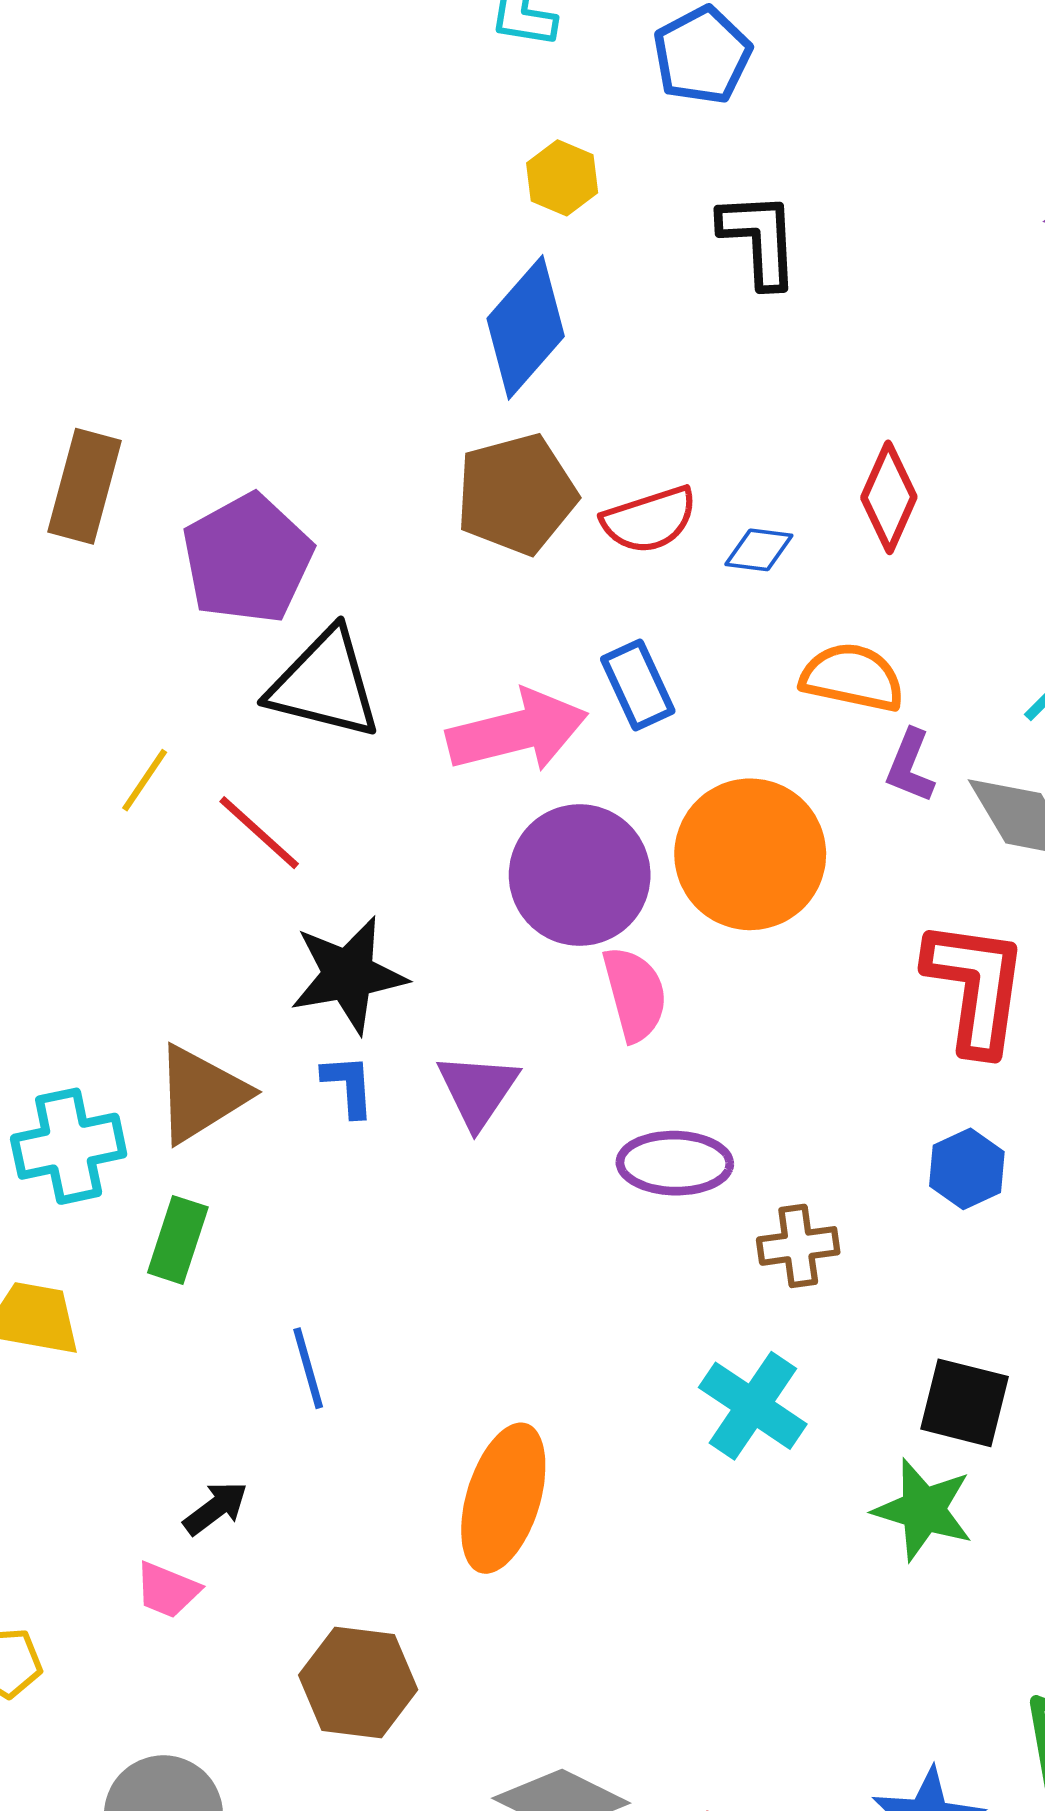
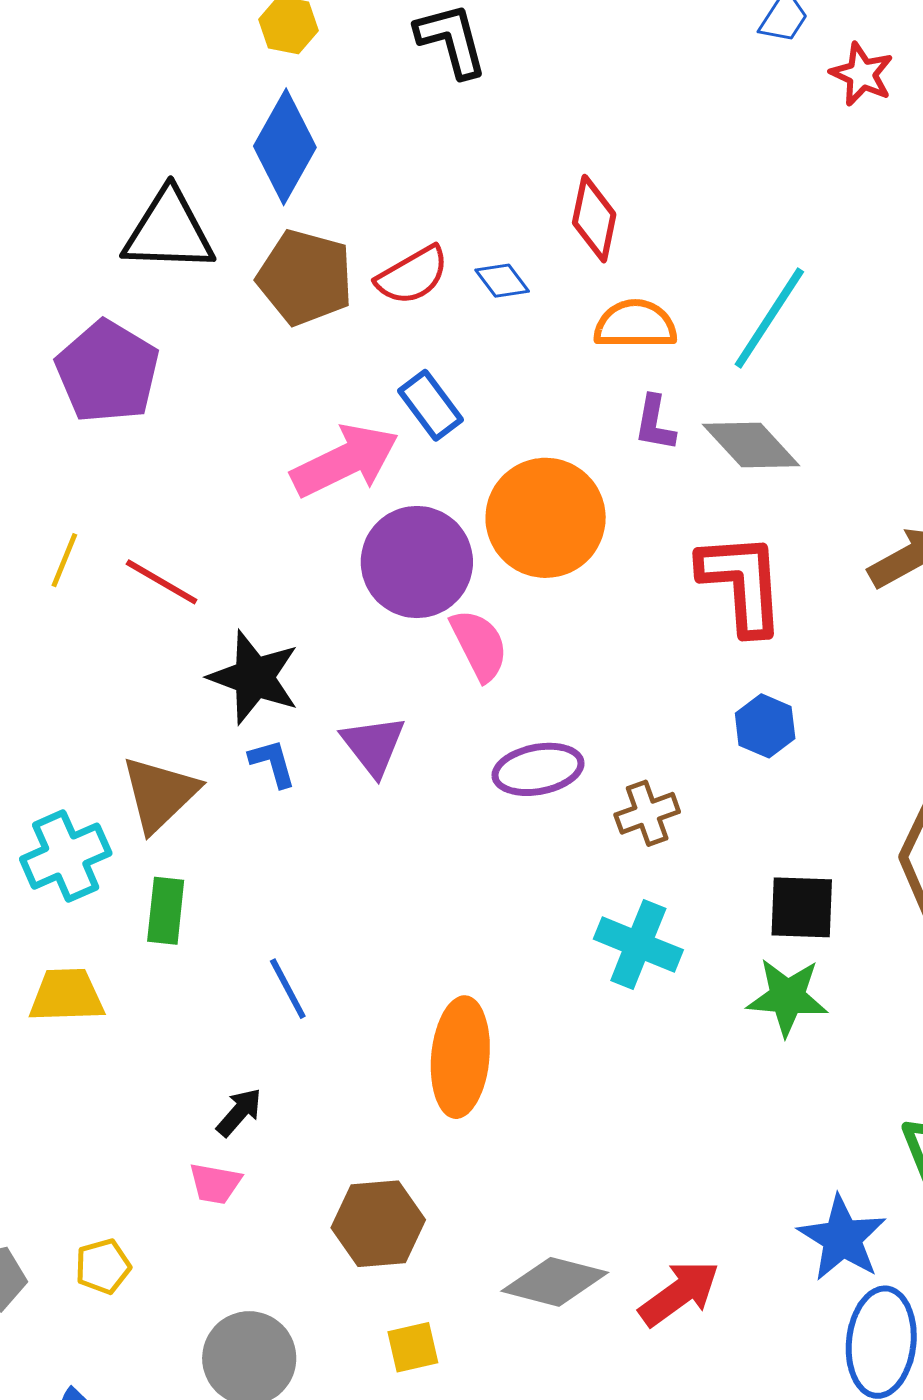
brown pentagon: (516, 494) -> (305, 278), turned -30
blue diamond: (759, 550) -> (502, 281), turned 58
orange semicircle: (852, 677) -> (635, 324), moved
black triangle: (325, 684) -> (169, 231), moved
black star: (348, 975) -> (254, 677), turned -30

